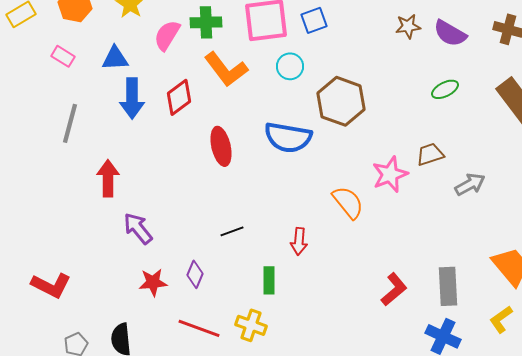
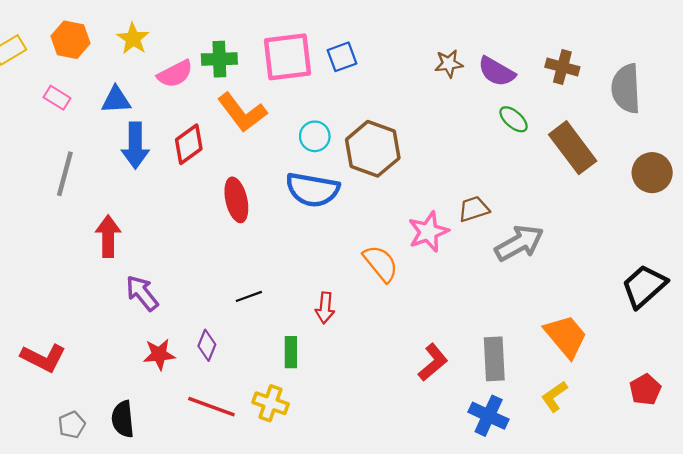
pink semicircle: (167, 35) -> (175, 74), turned -148
cyan circle: (290, 66) -> (315, 136), moved
green ellipse: (445, 89) -> (514, 119), moved, turned 68
gray arrow: (470, 184) -> (519, 243), size x1.4

